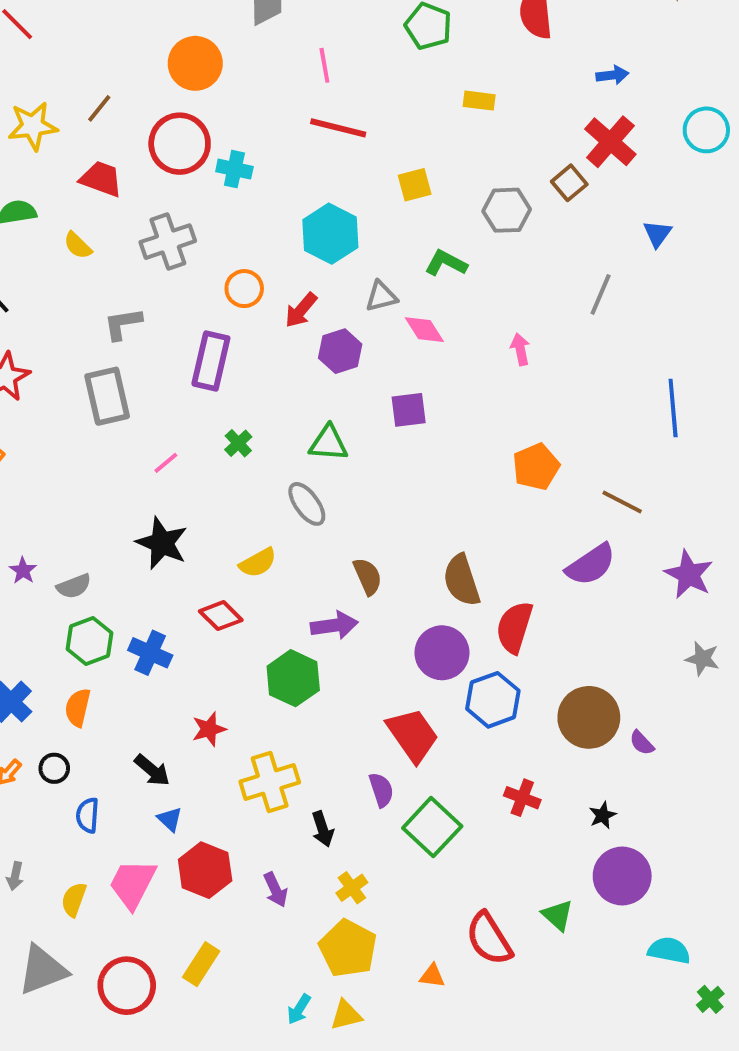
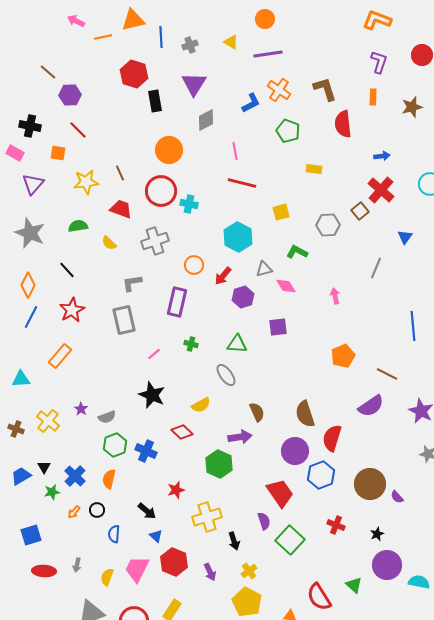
brown line: (99, 108) -> (120, 173), turned -63
green cross: (238, 443) -> (191, 344), turned -32
cyan semicircle: (669, 950) -> (419, 582), moved

